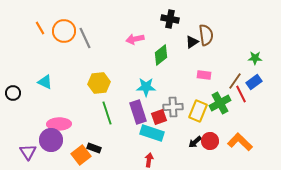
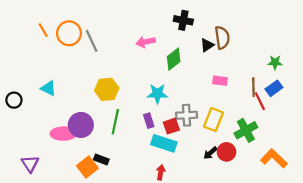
brown line: (235, 81) -> (253, 87), turned -36
green cross: (220, 103) -> (246, 130), moved
purple rectangle: (138, 112) -> (149, 121), size x0.6
green line: (107, 113) -> (115, 122), turned 30
purple circle: (51, 140) -> (81, 125), moved
orange L-shape: (240, 142) -> (274, 158), moved

